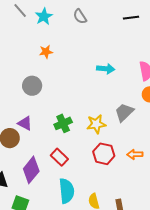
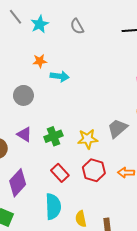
cyan arrow: (106, 69) -> (60, 76), moved
purple triangle: (25, 123) -> (24, 134), moved
red rectangle: (59, 157) -> (60, 173), moved

